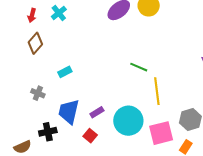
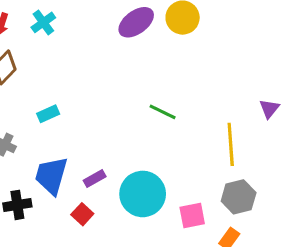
yellow line: (157, 91) -> (231, 144), moved
pink square: (161, 133) -> (192, 216), size x0.7

